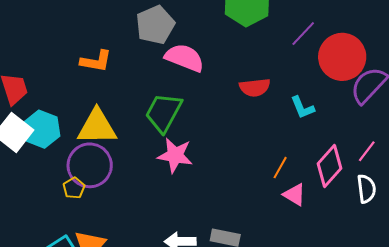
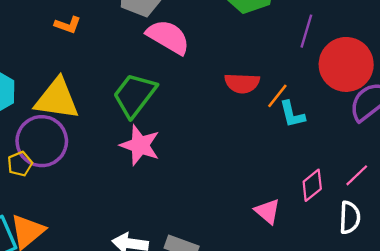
purple line: (303, 34) -> (306, 31), turned -36
orange L-shape: (96, 61) -> (68, 25), size x0.7
pink diamond: (330, 166) -> (312, 185), size x0.7
orange line: (280, 168) -> (277, 96), moved

